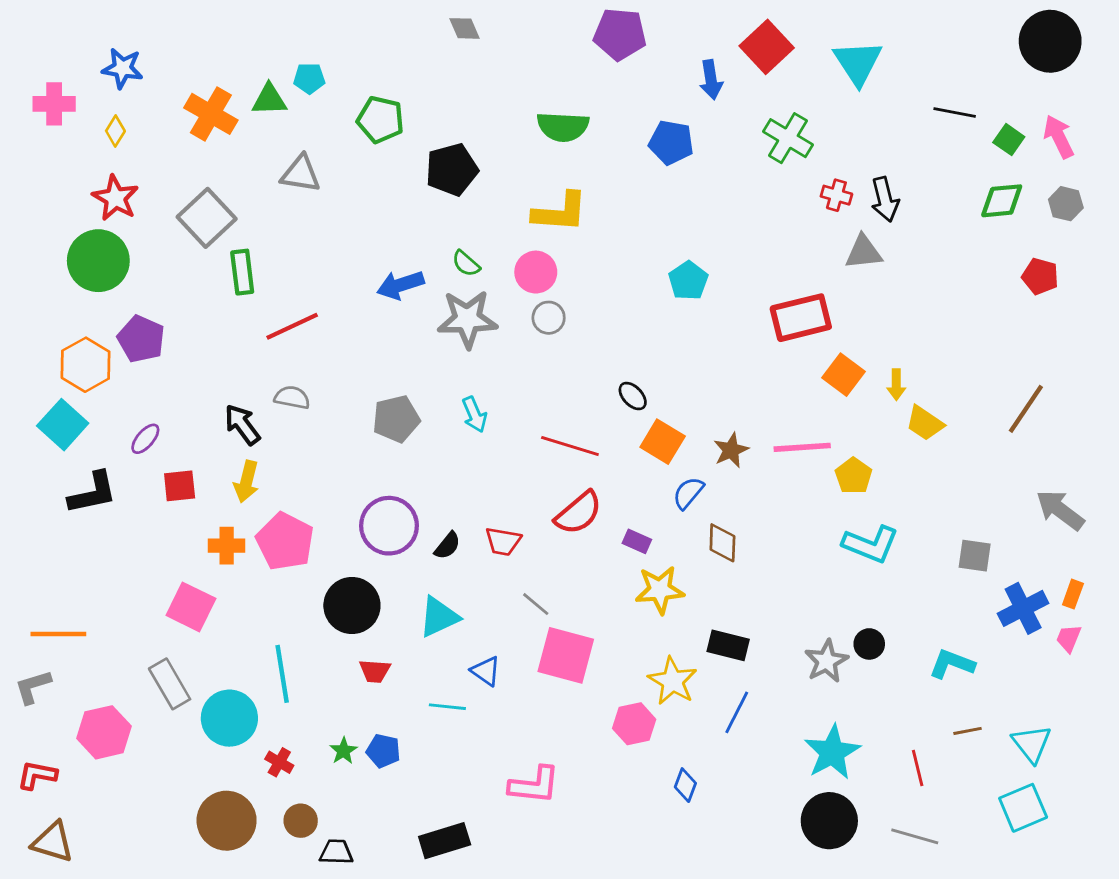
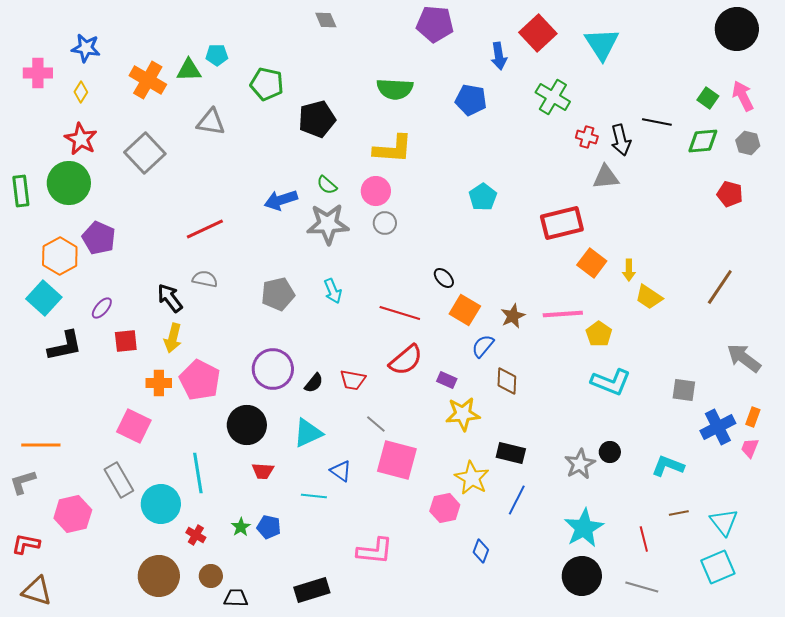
black line: (955, 112) -> (657, 122), moved
green rectangle: (242, 272) -> (21, 191), moved

